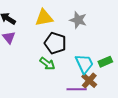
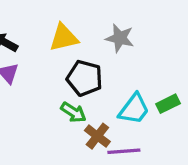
cyan trapezoid: (84, 64) -> (134, 109), turned 65
brown cross: (89, 81) -> (97, 136), moved

